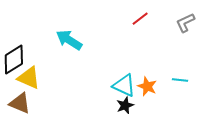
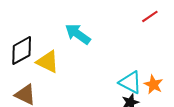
yellow triangle: (29, 78) -> (48, 62), moved

